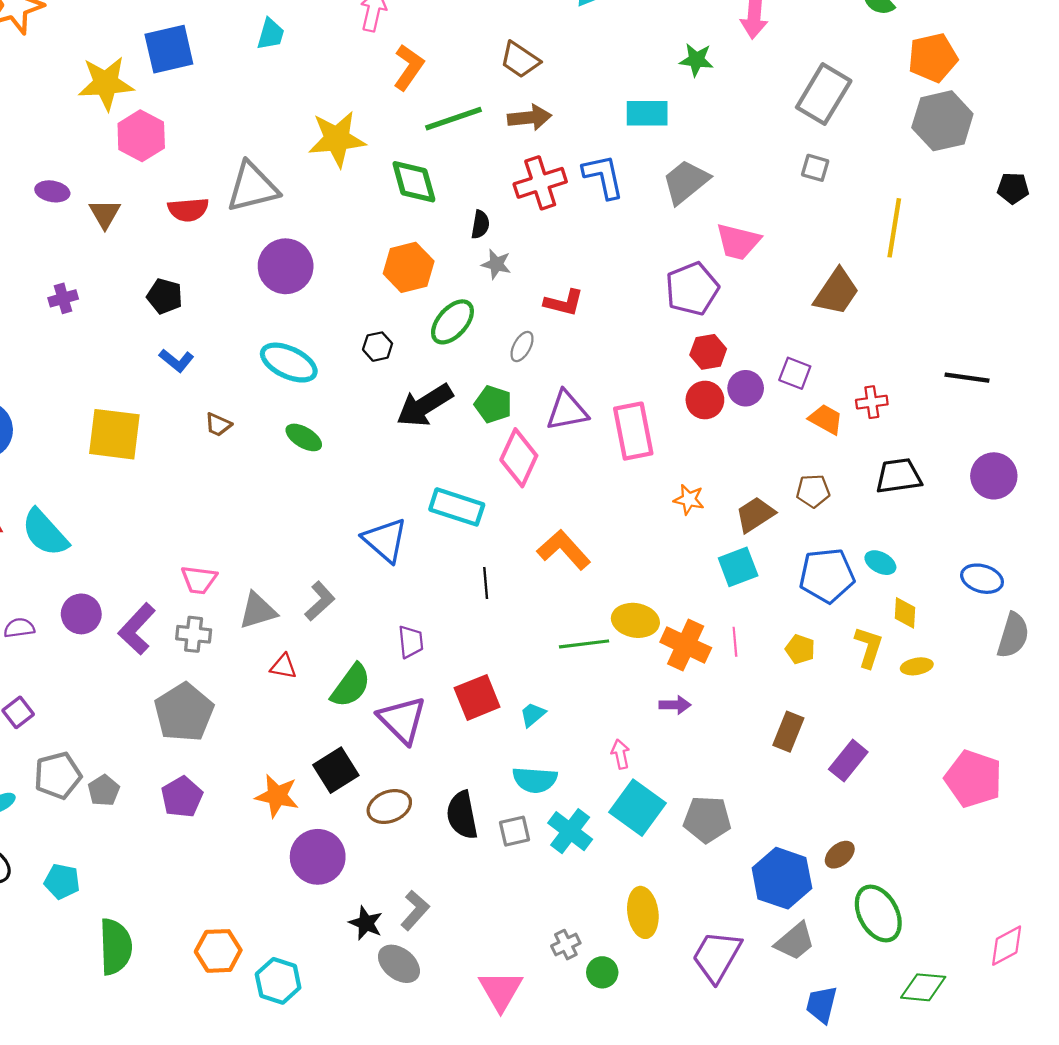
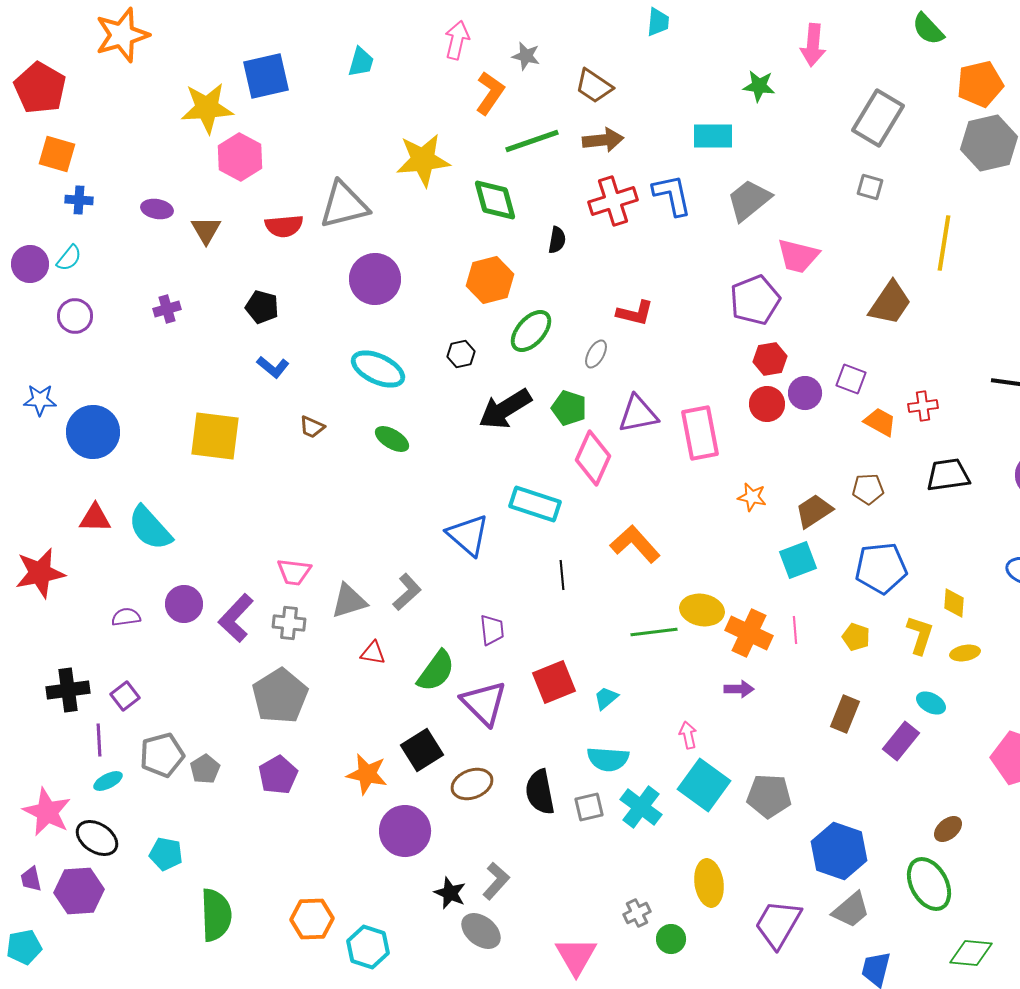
gray star: (496, 264) -> (526, 56), moved
cyan ellipse: (880, 563) -> (931, 703), moved
brown ellipse: (840, 855) -> (948, 829), moved

